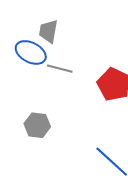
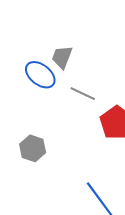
gray line: (60, 69) -> (83, 94), moved

